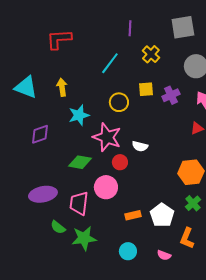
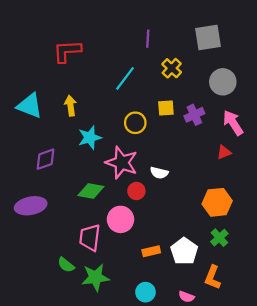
purple ellipse: (43, 194) -> (31, 206), moved

